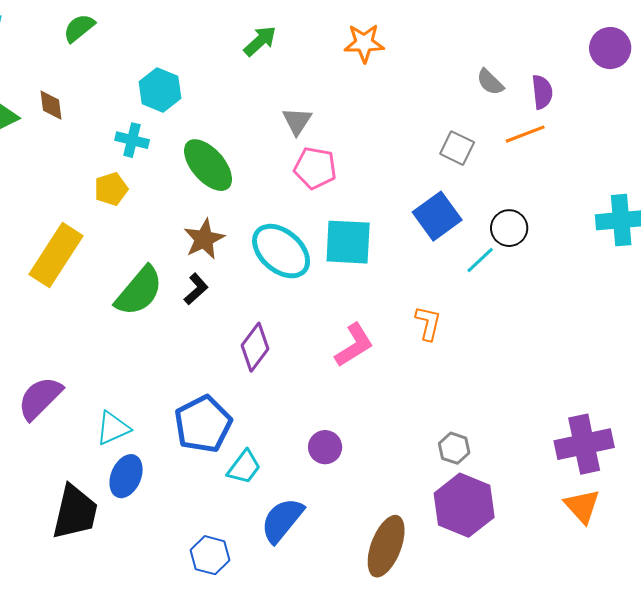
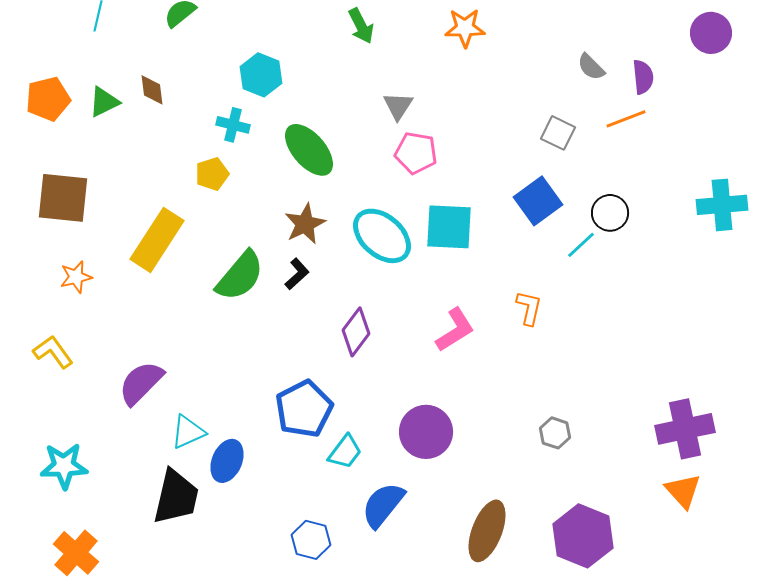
green arrow: (260, 41) -> (361, 26), turned 105
cyan triangle: (113, 428) -> (188, 432), moved
purple circle: (325, 447) -> (426, 432), size x1.6
purple hexagon: (464, 505) -> (583, 536), moved

